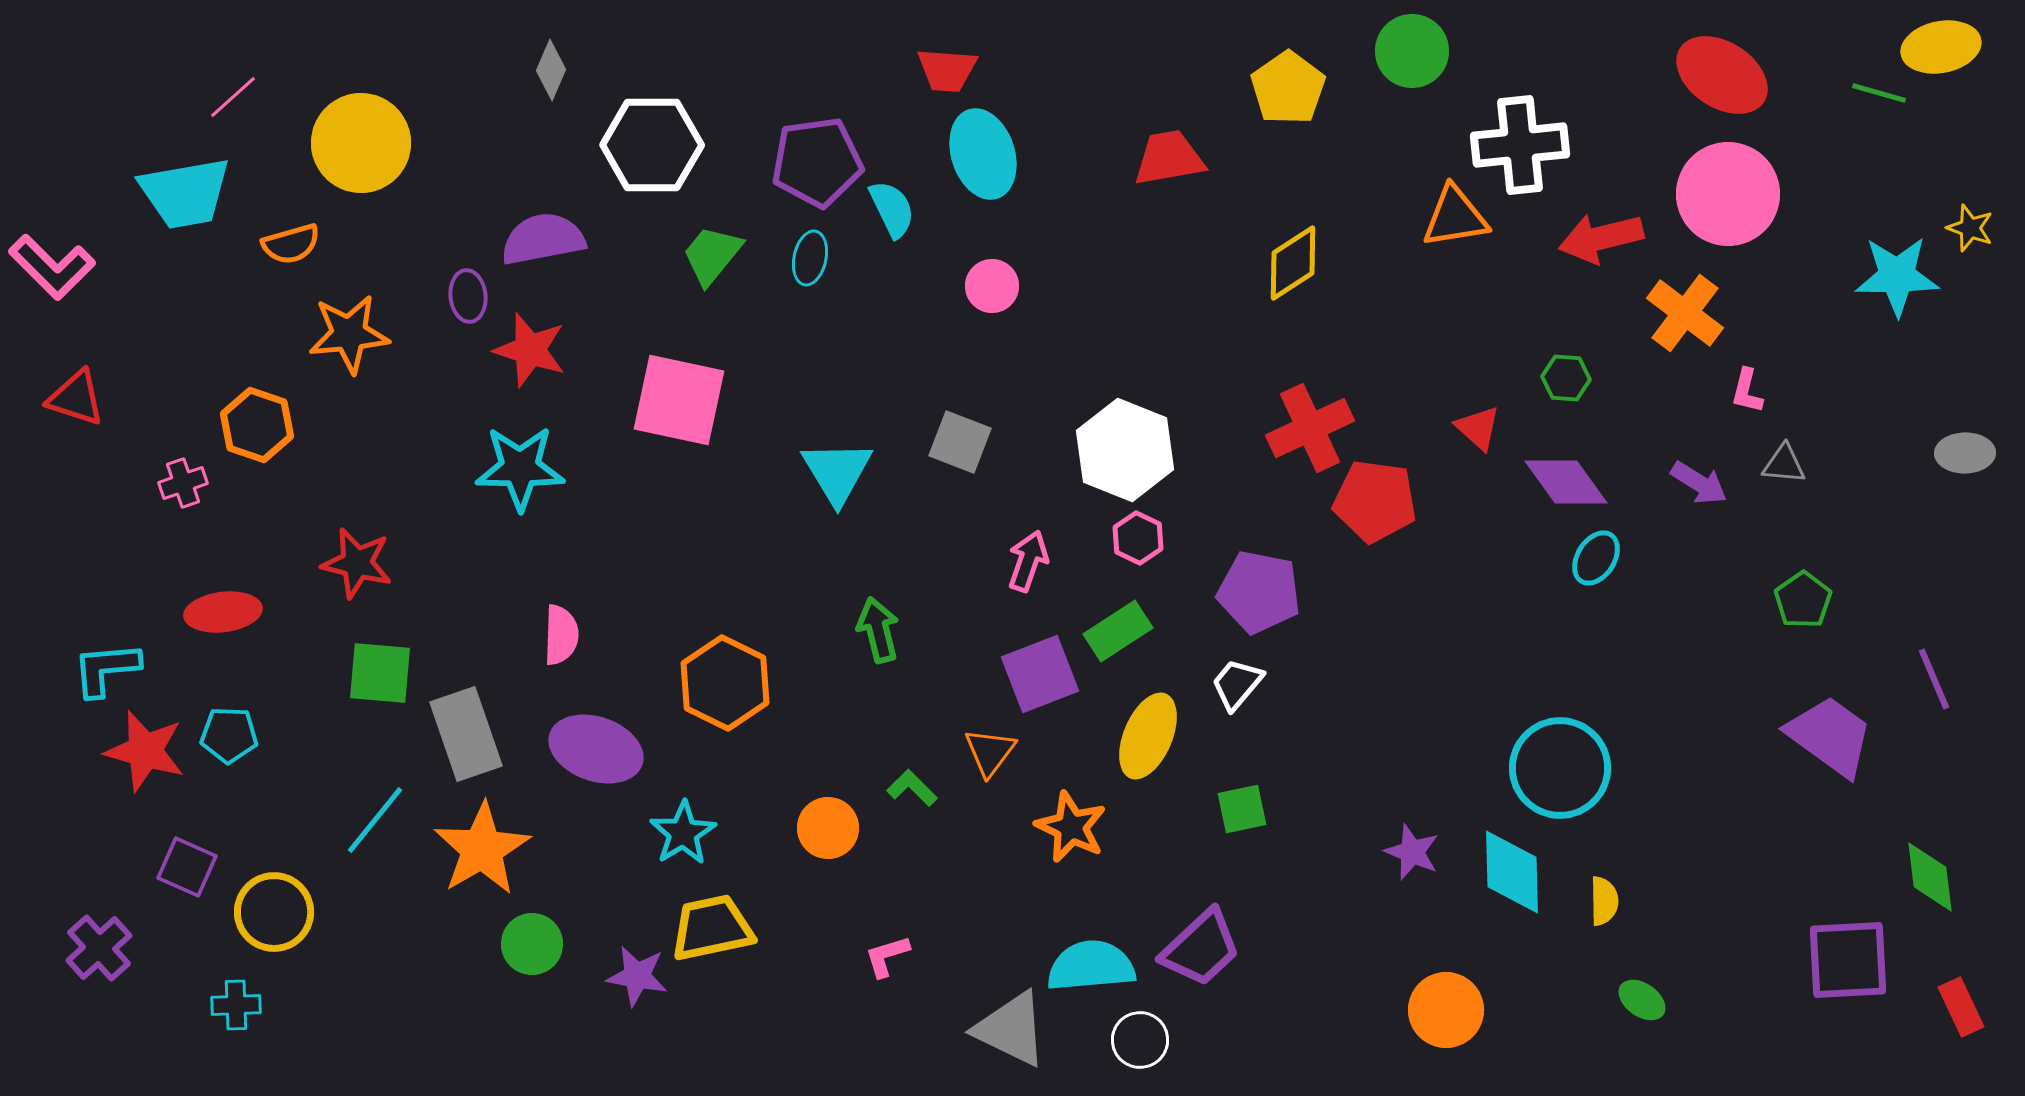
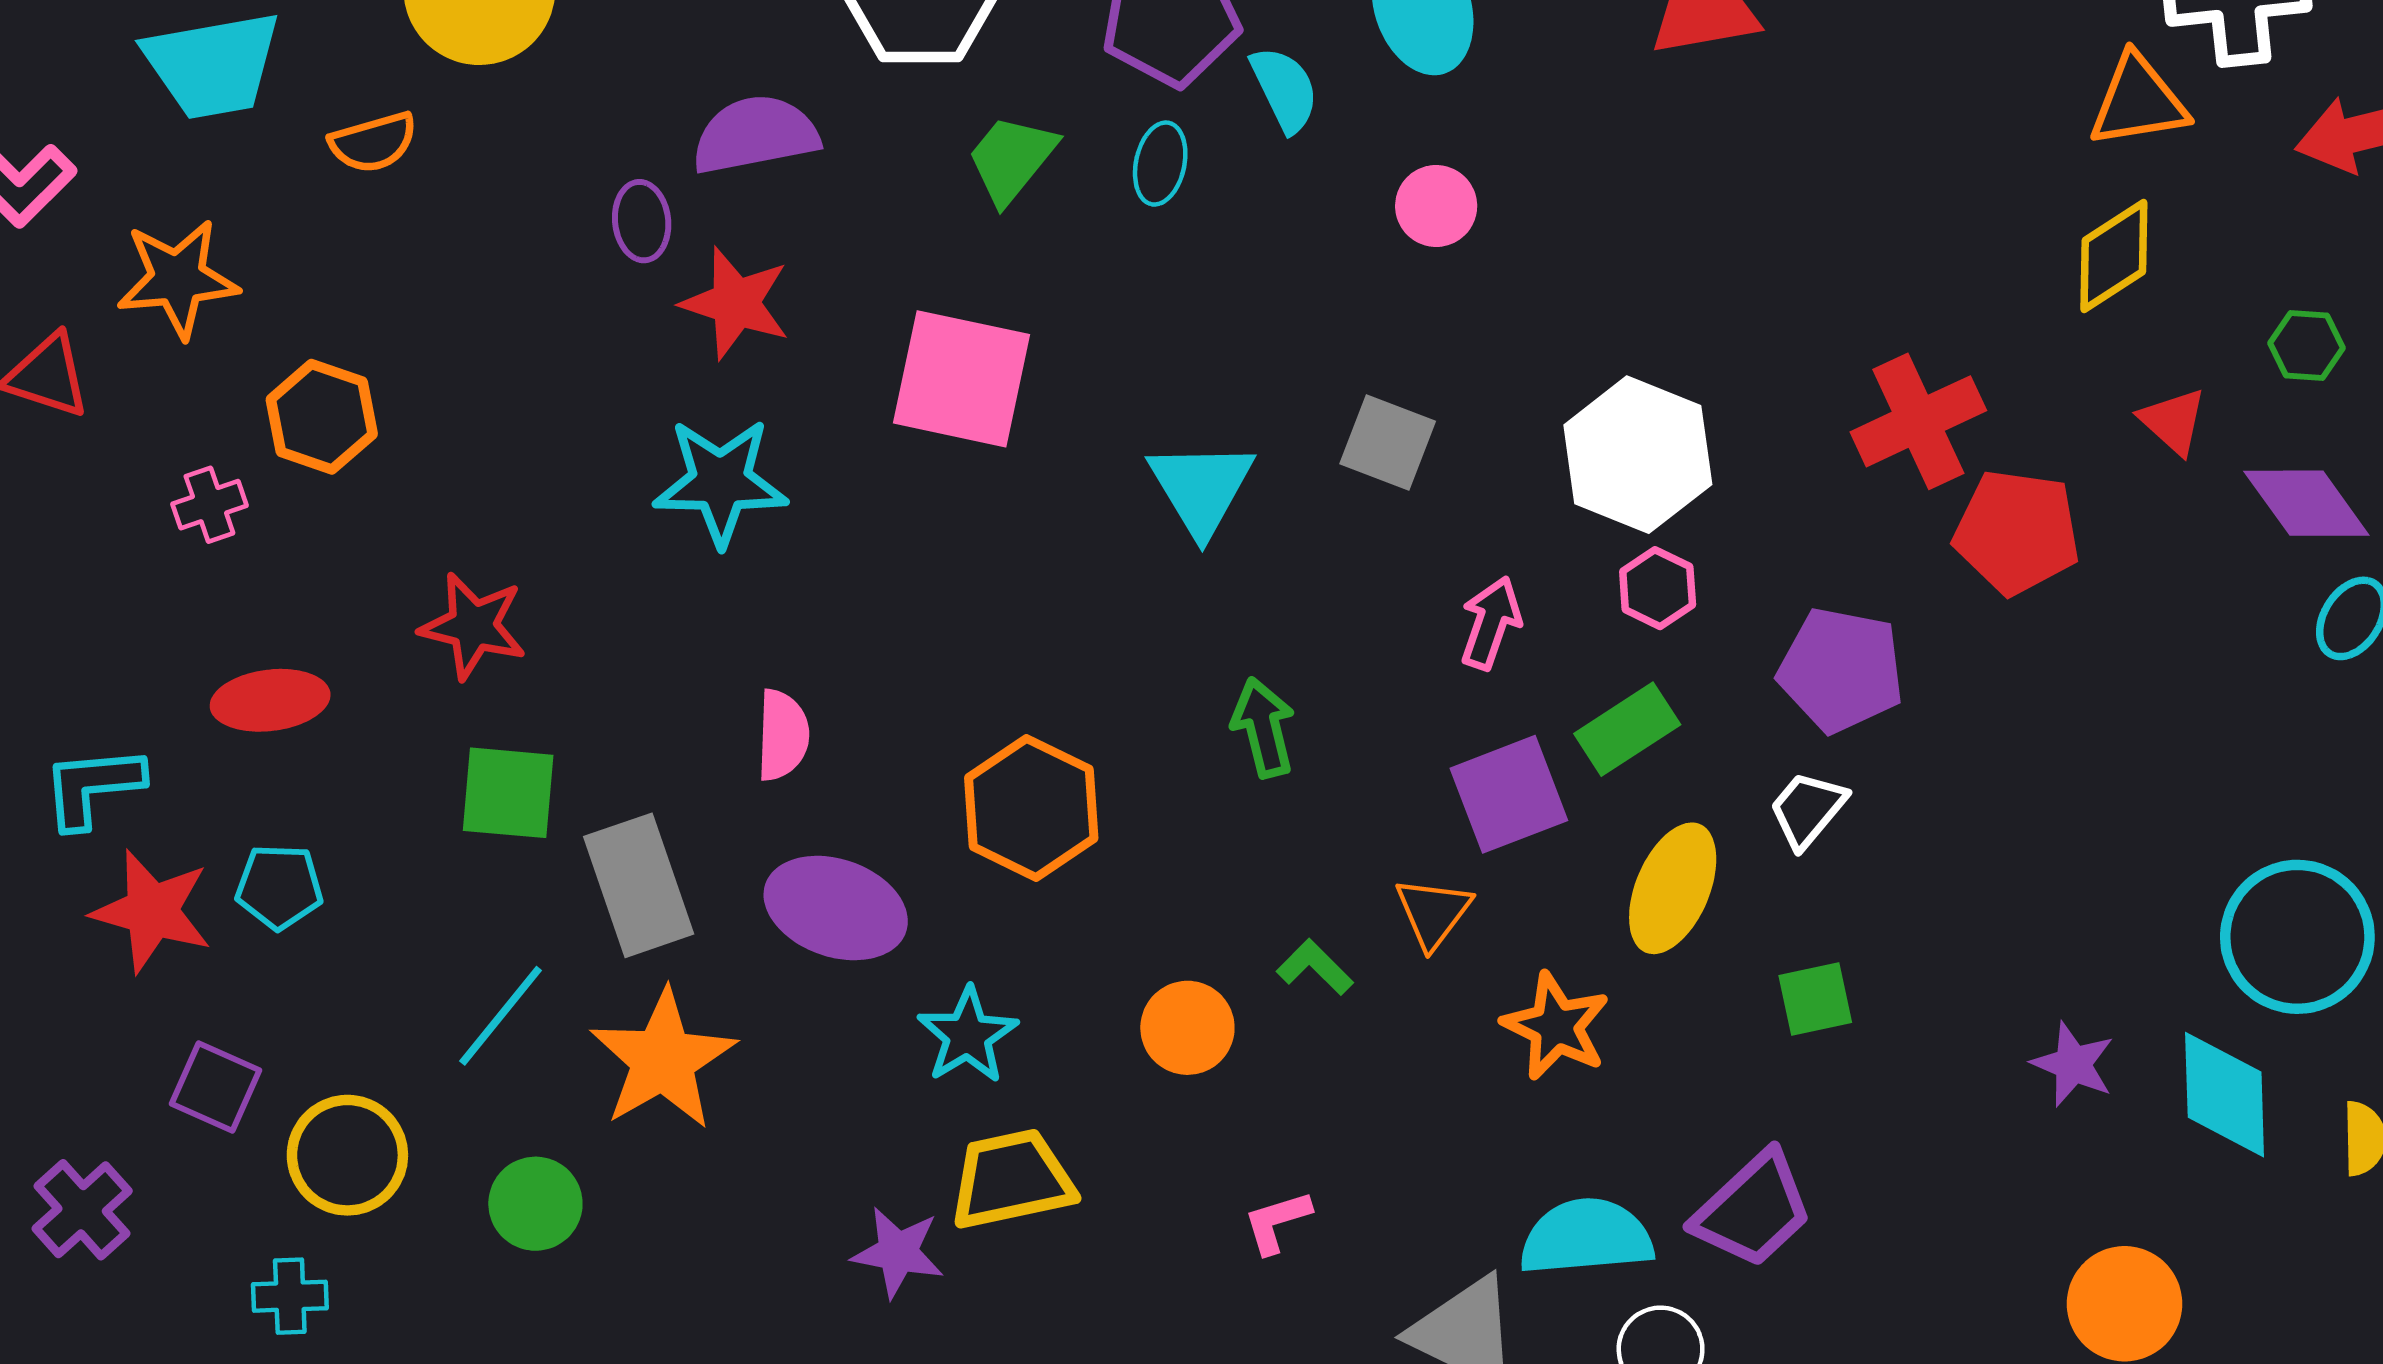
yellow diamond: (1293, 263) -> (2114, 256), moved
orange star: (349, 334) -> (178, 279), moved
green circle: (532, 944) -> (535, 1204), moved

